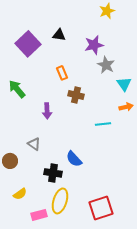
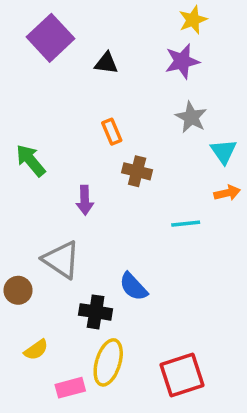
purple square: (28, 44) -> (50, 38), moved
purple star: (94, 45) -> (182, 61), moved
gray triangle: (34, 144) -> (61, 260), size x1.6

